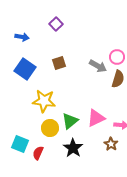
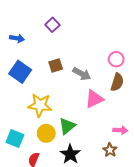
gray arrow: (98, 66) -> (82, 74), moved
pink triangle: (96, 118) -> (94, 99), moved
cyan square: (20, 144) -> (15, 139), moved

